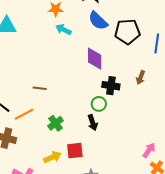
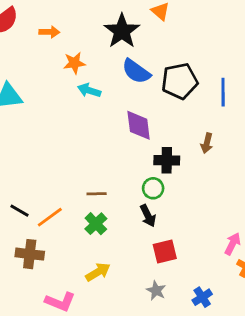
brown line: (40, 88) -> (97, 194), moved
red square: (75, 151) -> (165, 251), moved

